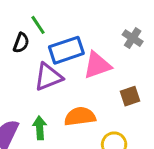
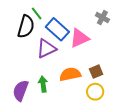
black semicircle: (21, 43) -> (26, 27), size x1.6
blue rectangle: (66, 50) -> (57, 29), turned 65
brown square: (130, 96) -> (96, 72), moved

